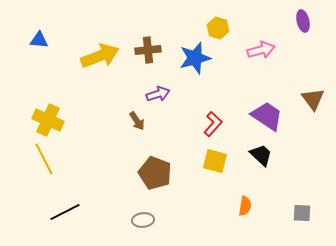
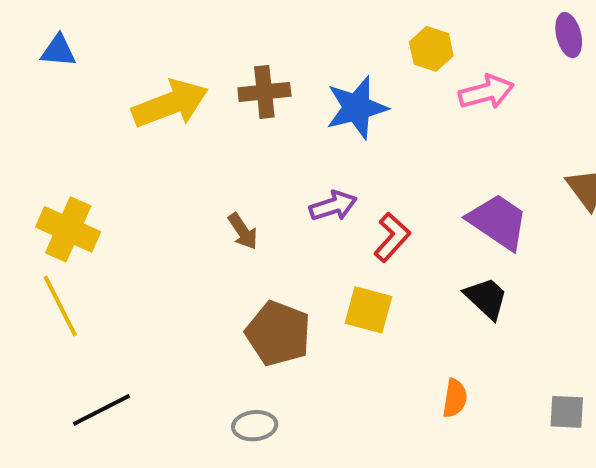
yellow hexagon: (218, 28) -> (431, 49), moved
blue triangle: (39, 40) -> (58, 51), moved
purple arrow: (158, 94) -> (333, 206), moved
yellow square: (215, 161) -> (368, 310), moved

